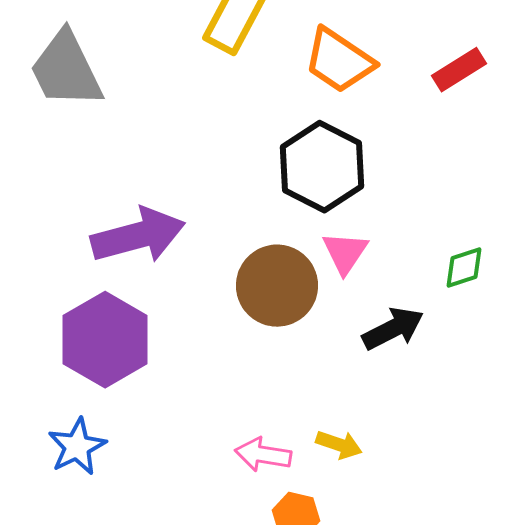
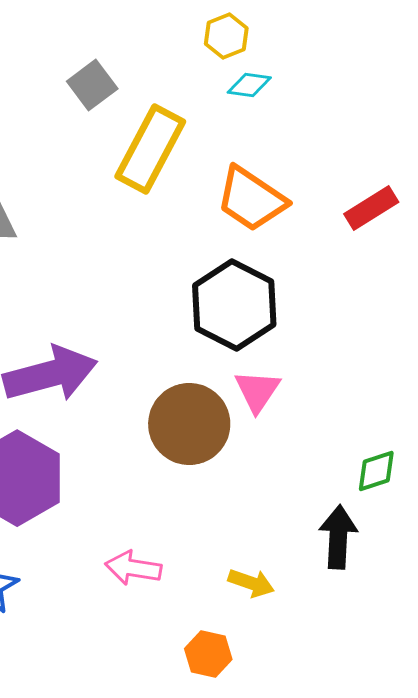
green diamond: (464, 268) -> (376, 471), moved
black arrow: (393, 329) -> (338, 537), moved, turned -60
pink arrow: (263, 455) -> (133, 568), moved

